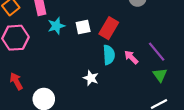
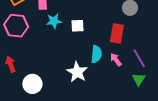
red rectangle: (109, 28) -> (117, 33), moved, turned -30
white star: (91, 78) -> (77, 72), size x1.5

